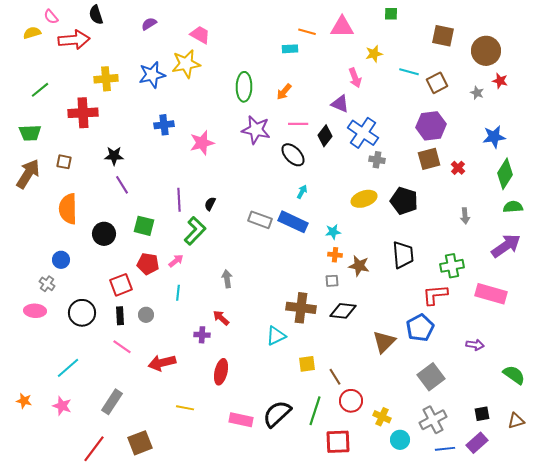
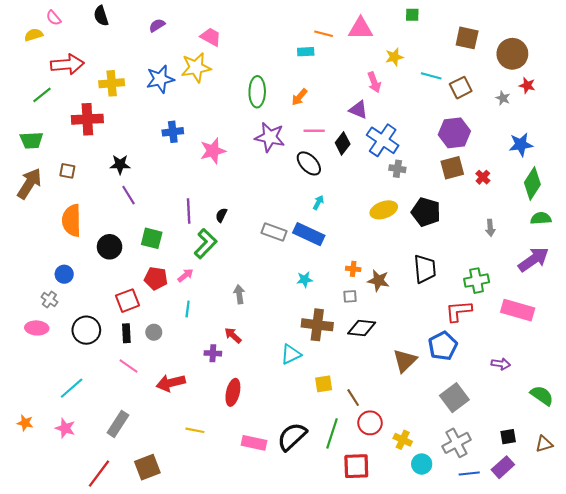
red arrow: (74, 40) -> (67, 64), moved
cyan star: (333, 232) -> (305, 279), moved

